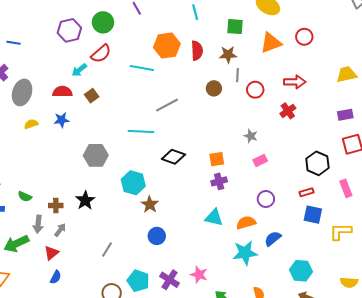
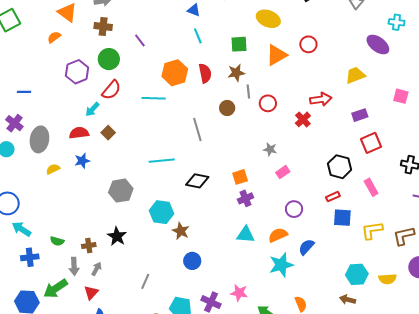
red arrow: (295, 82) -> (321, 99), moved
gray line: (167, 105) -> (197, 129), moved, turned -70
cyan hexagon: (301, 271) -> (357, 274), moved

